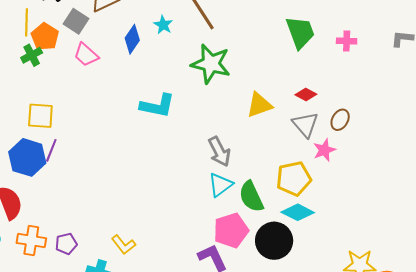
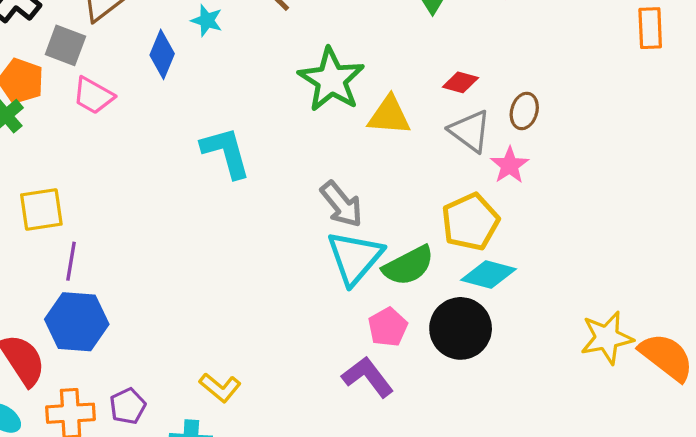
green star: (211, 64) -> (331, 80), moved, turned 30
yellow triangle: (259, 105) -> (389, 116), turned 36
cyan L-shape: (157, 106) -> (226, 152), turned -105
blue hexagon: (27, 157) -> (77, 322), moved
cyan triangle: (220, 185) -> (355, 258), size x1.4
green semicircle: (251, 197) -> (408, 266), turned -80
pink pentagon: (231, 230) -> (388, 327), size x0.7

